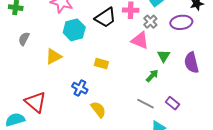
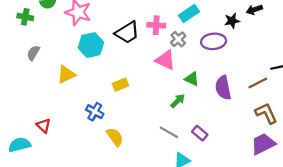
green triangle: (164, 56) -> (192, 79), turned -40
yellow rectangle: (101, 64) -> (120, 85), turned -40
red triangle: (36, 102) -> (44, 126), size x0.6

